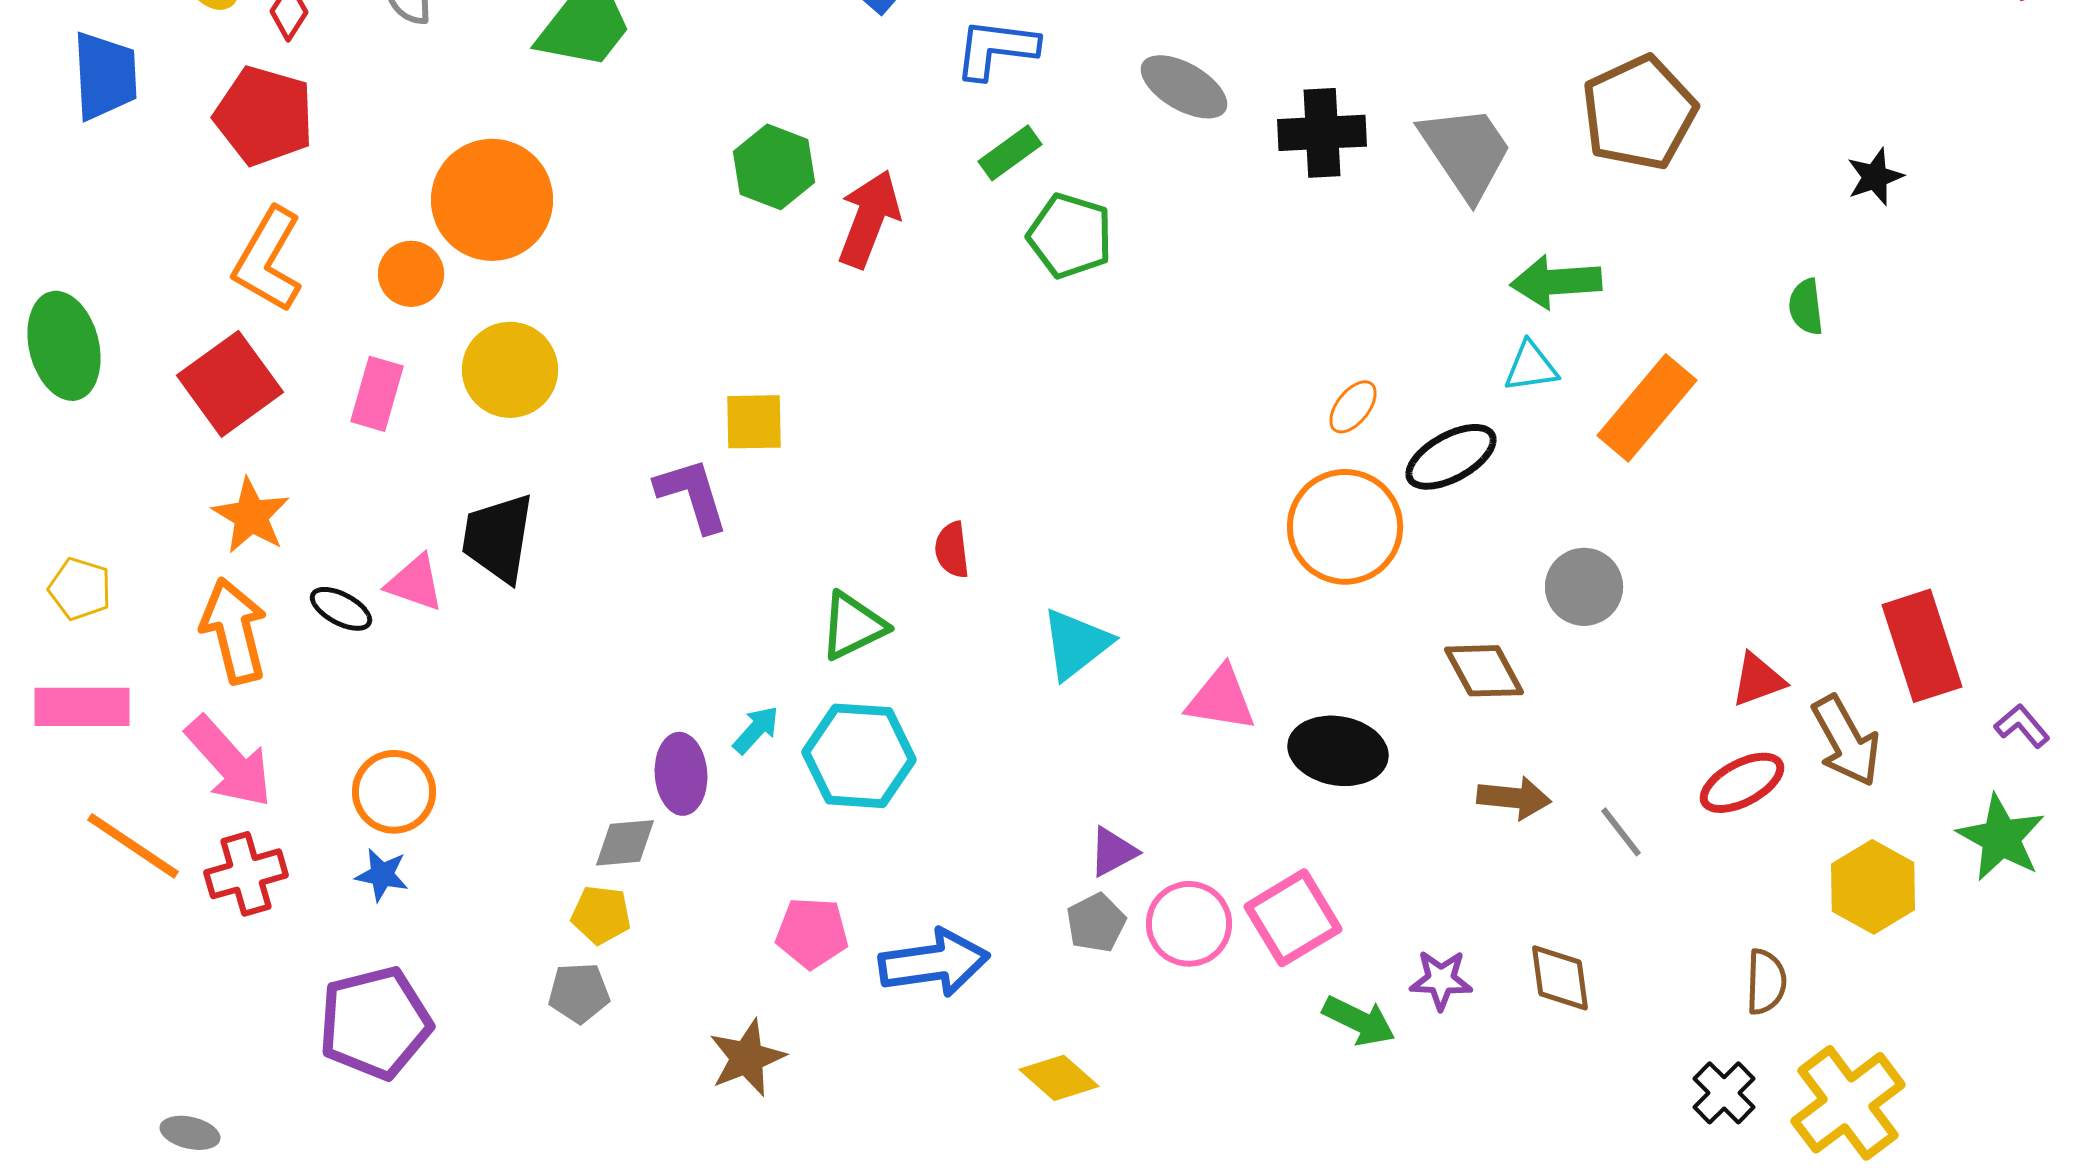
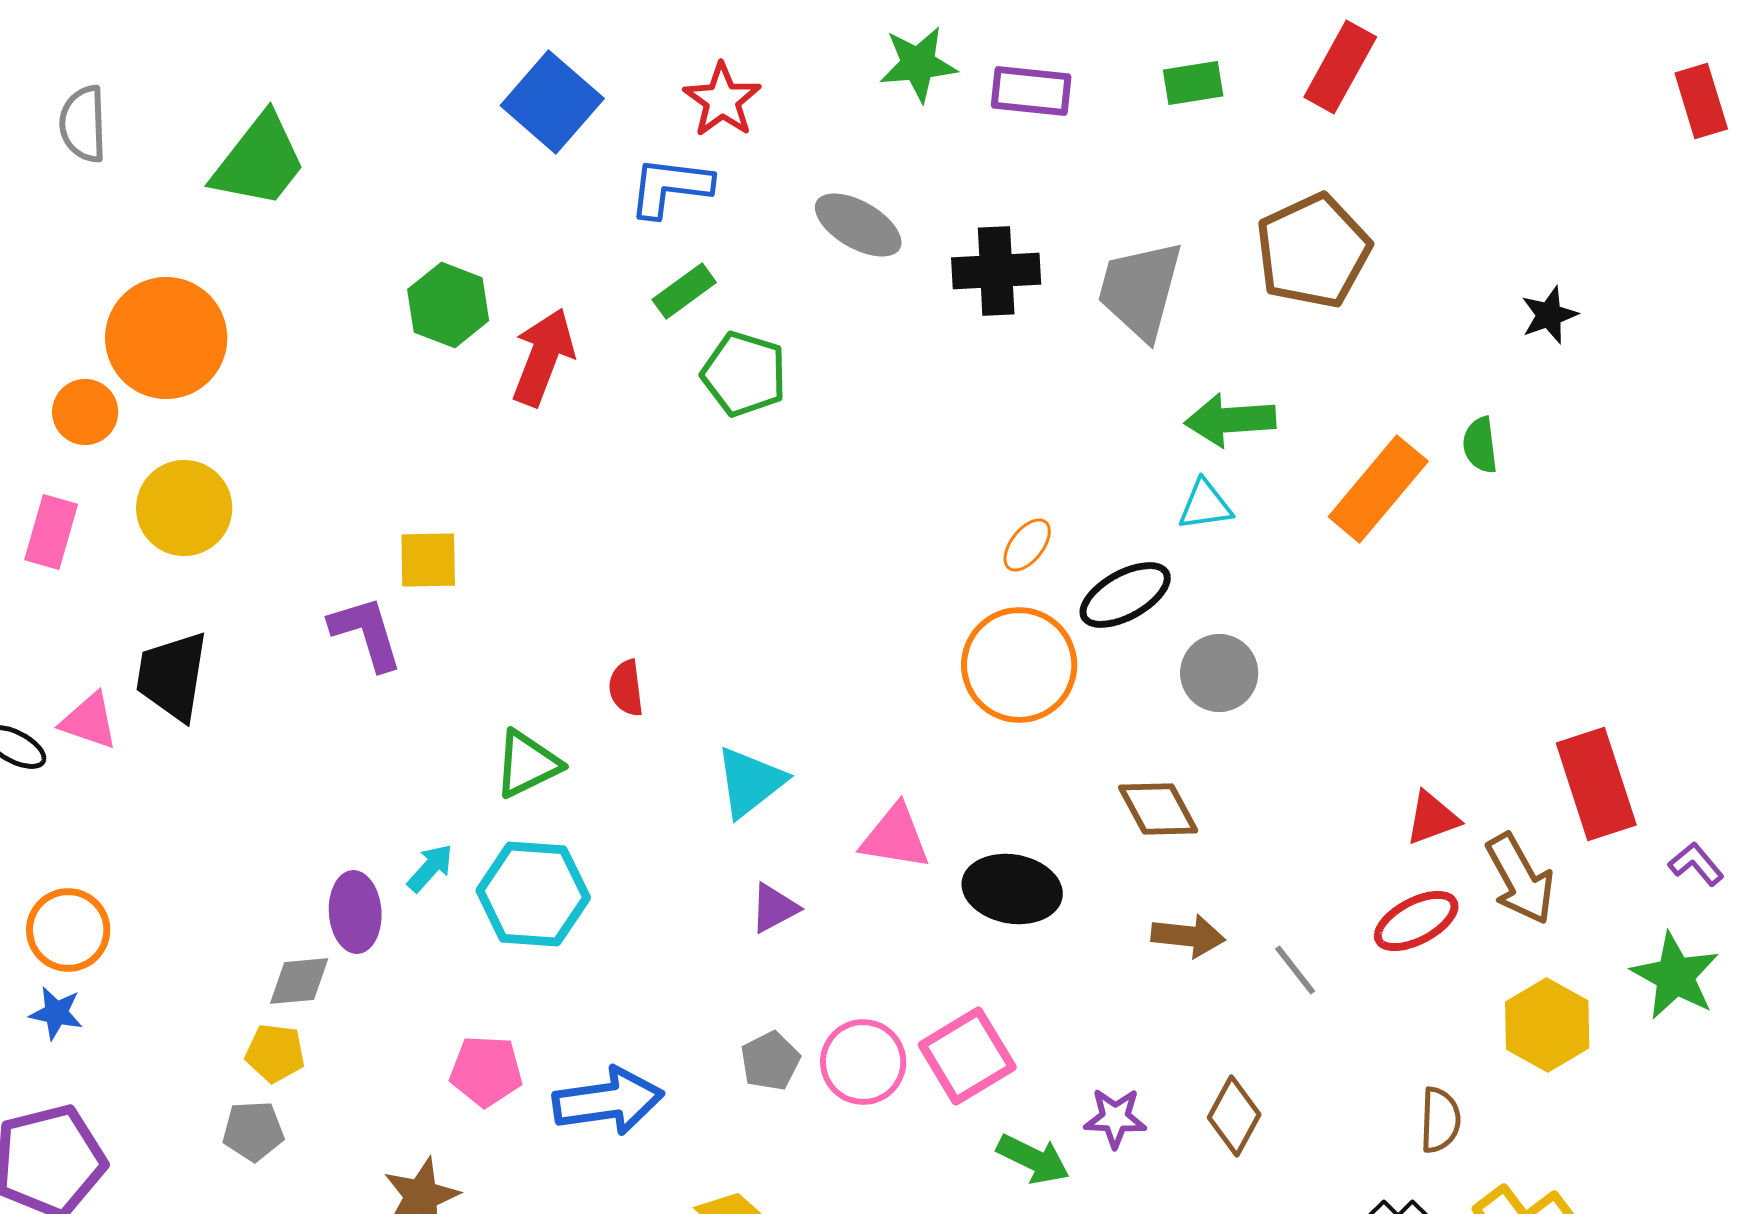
gray trapezoid: (1466, 152) -> (1140, 290), turned -131
orange rectangle: (1647, 408) -> (1378, 489), moved
gray circle: (1584, 587) -> (1219, 673), moved
purple triangle: (1113, 852) -> (774, 908), moved
brown diamond: (1560, 978) -> (1234, 1116), turned 36

